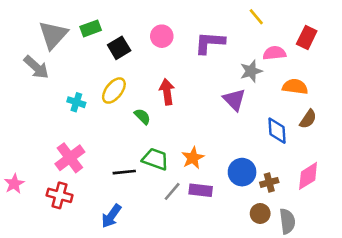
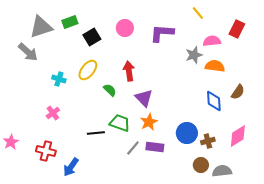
gray triangle: (53, 35) -> (41, 27), turned 30
orange semicircle: (295, 87) -> (215, 66), moved
purple triangle: (234, 100) -> (144, 98), moved
pink cross: (70, 158) -> (53, 113), moved, size x0.6
blue arrow: (111, 216) -> (71, 167), moved
gray semicircle: (287, 221) -> (222, 171), turned -90

